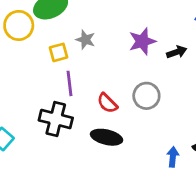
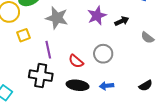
gray star: (85, 40) -> (57, 18), size x1.6
yellow square: (59, 52) -> (24, 35), moved
blue arrow: (173, 157) -> (107, 86), moved, turned -96

